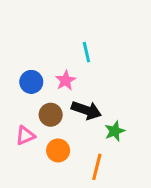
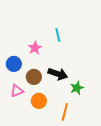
pink star: (66, 80) -> (35, 48), moved
blue circle: (31, 82) -> (14, 64), moved

